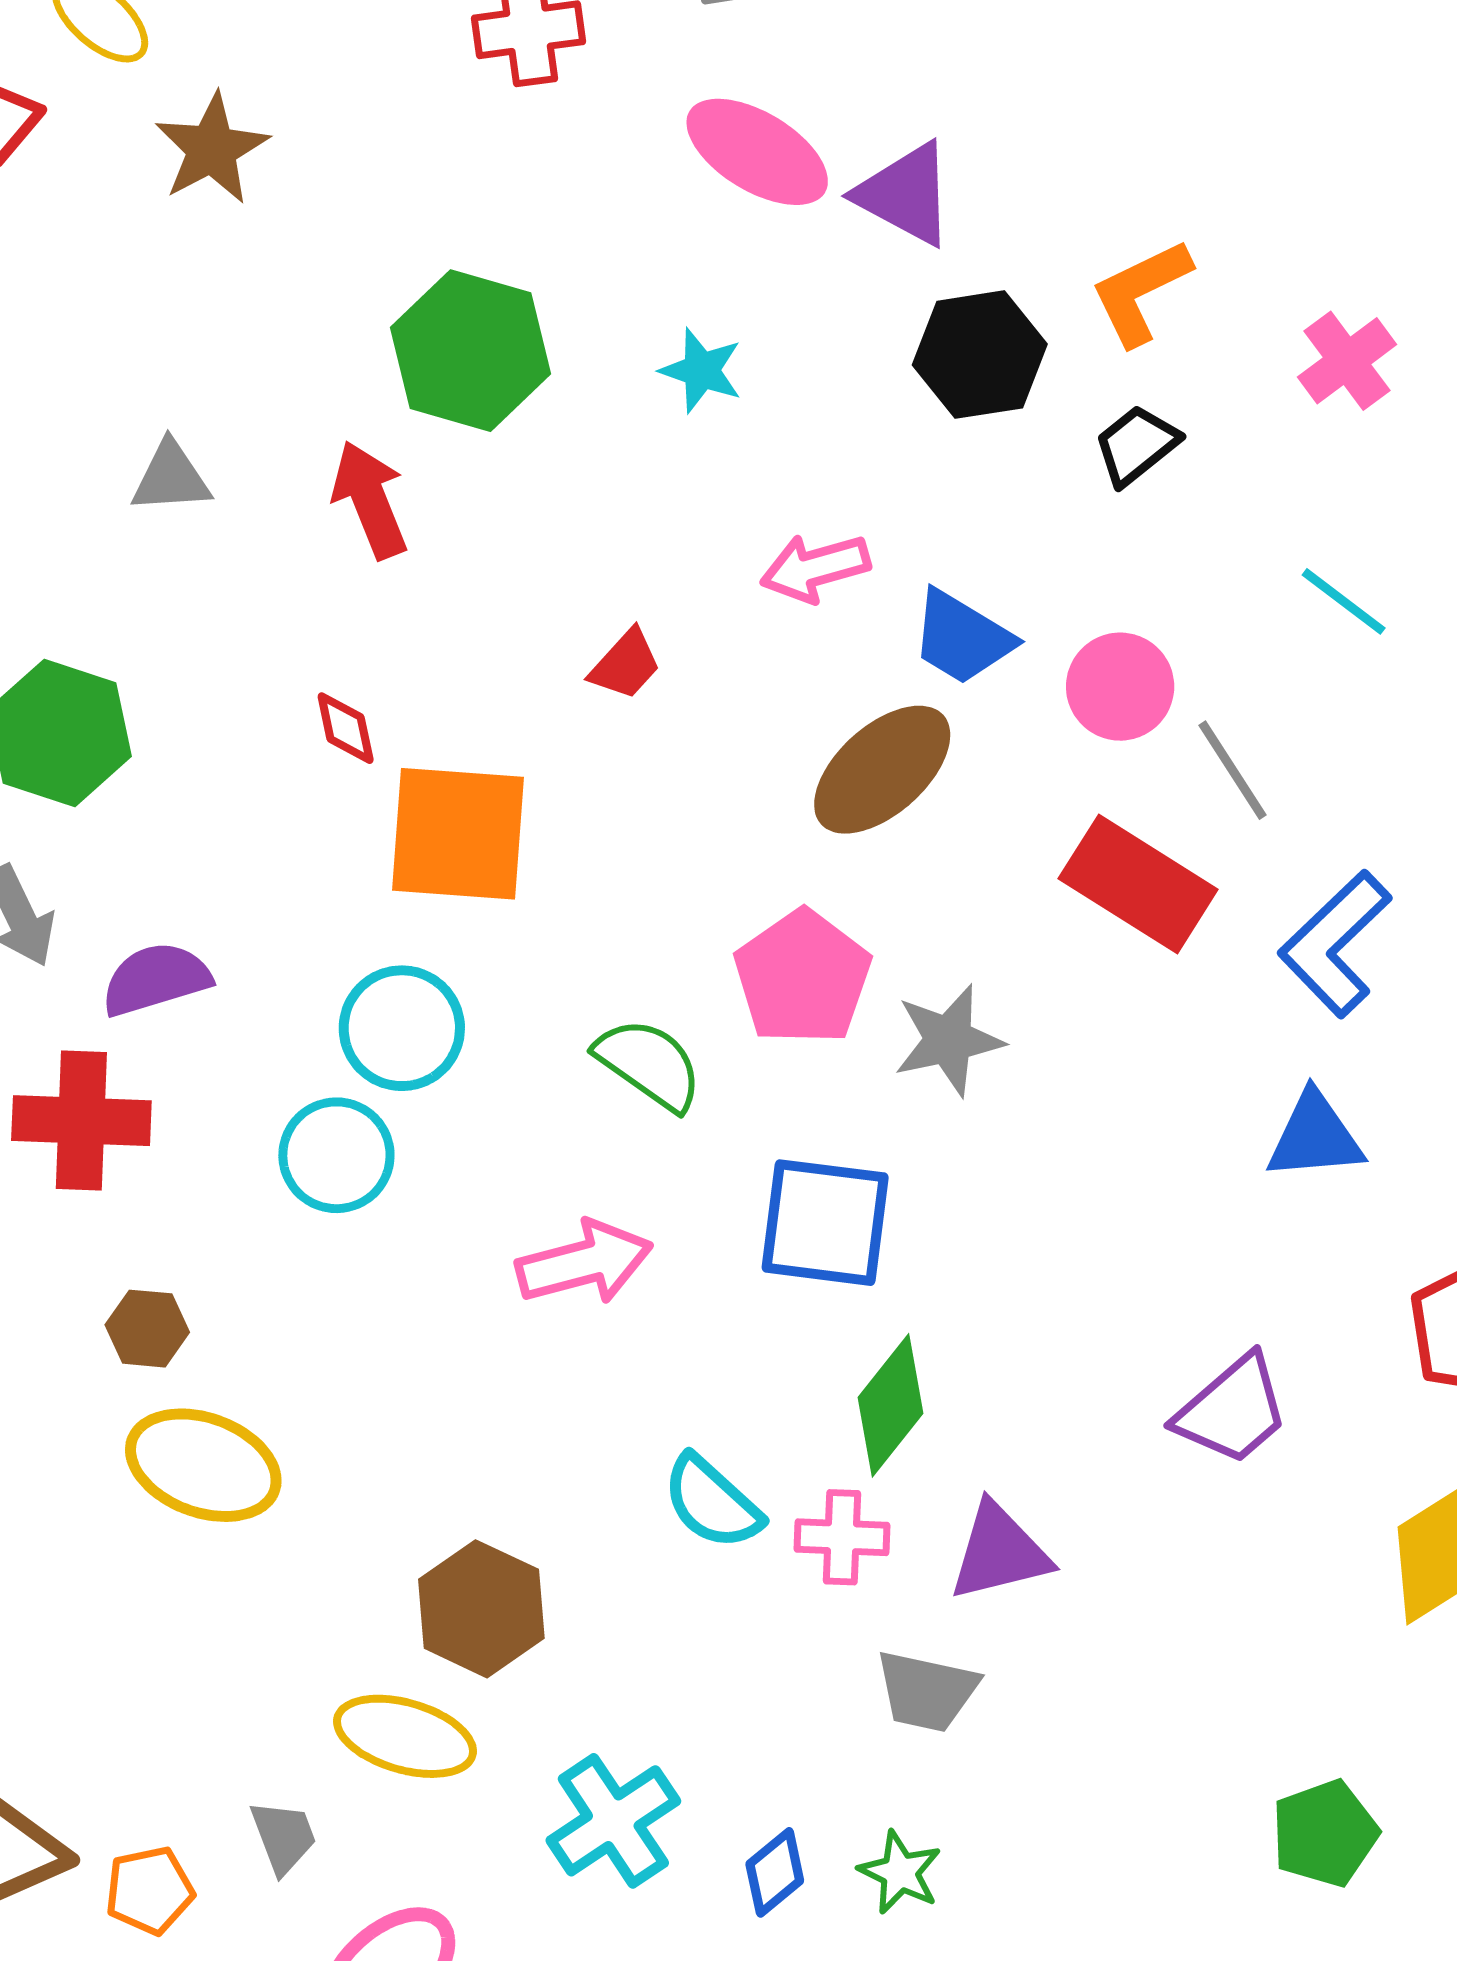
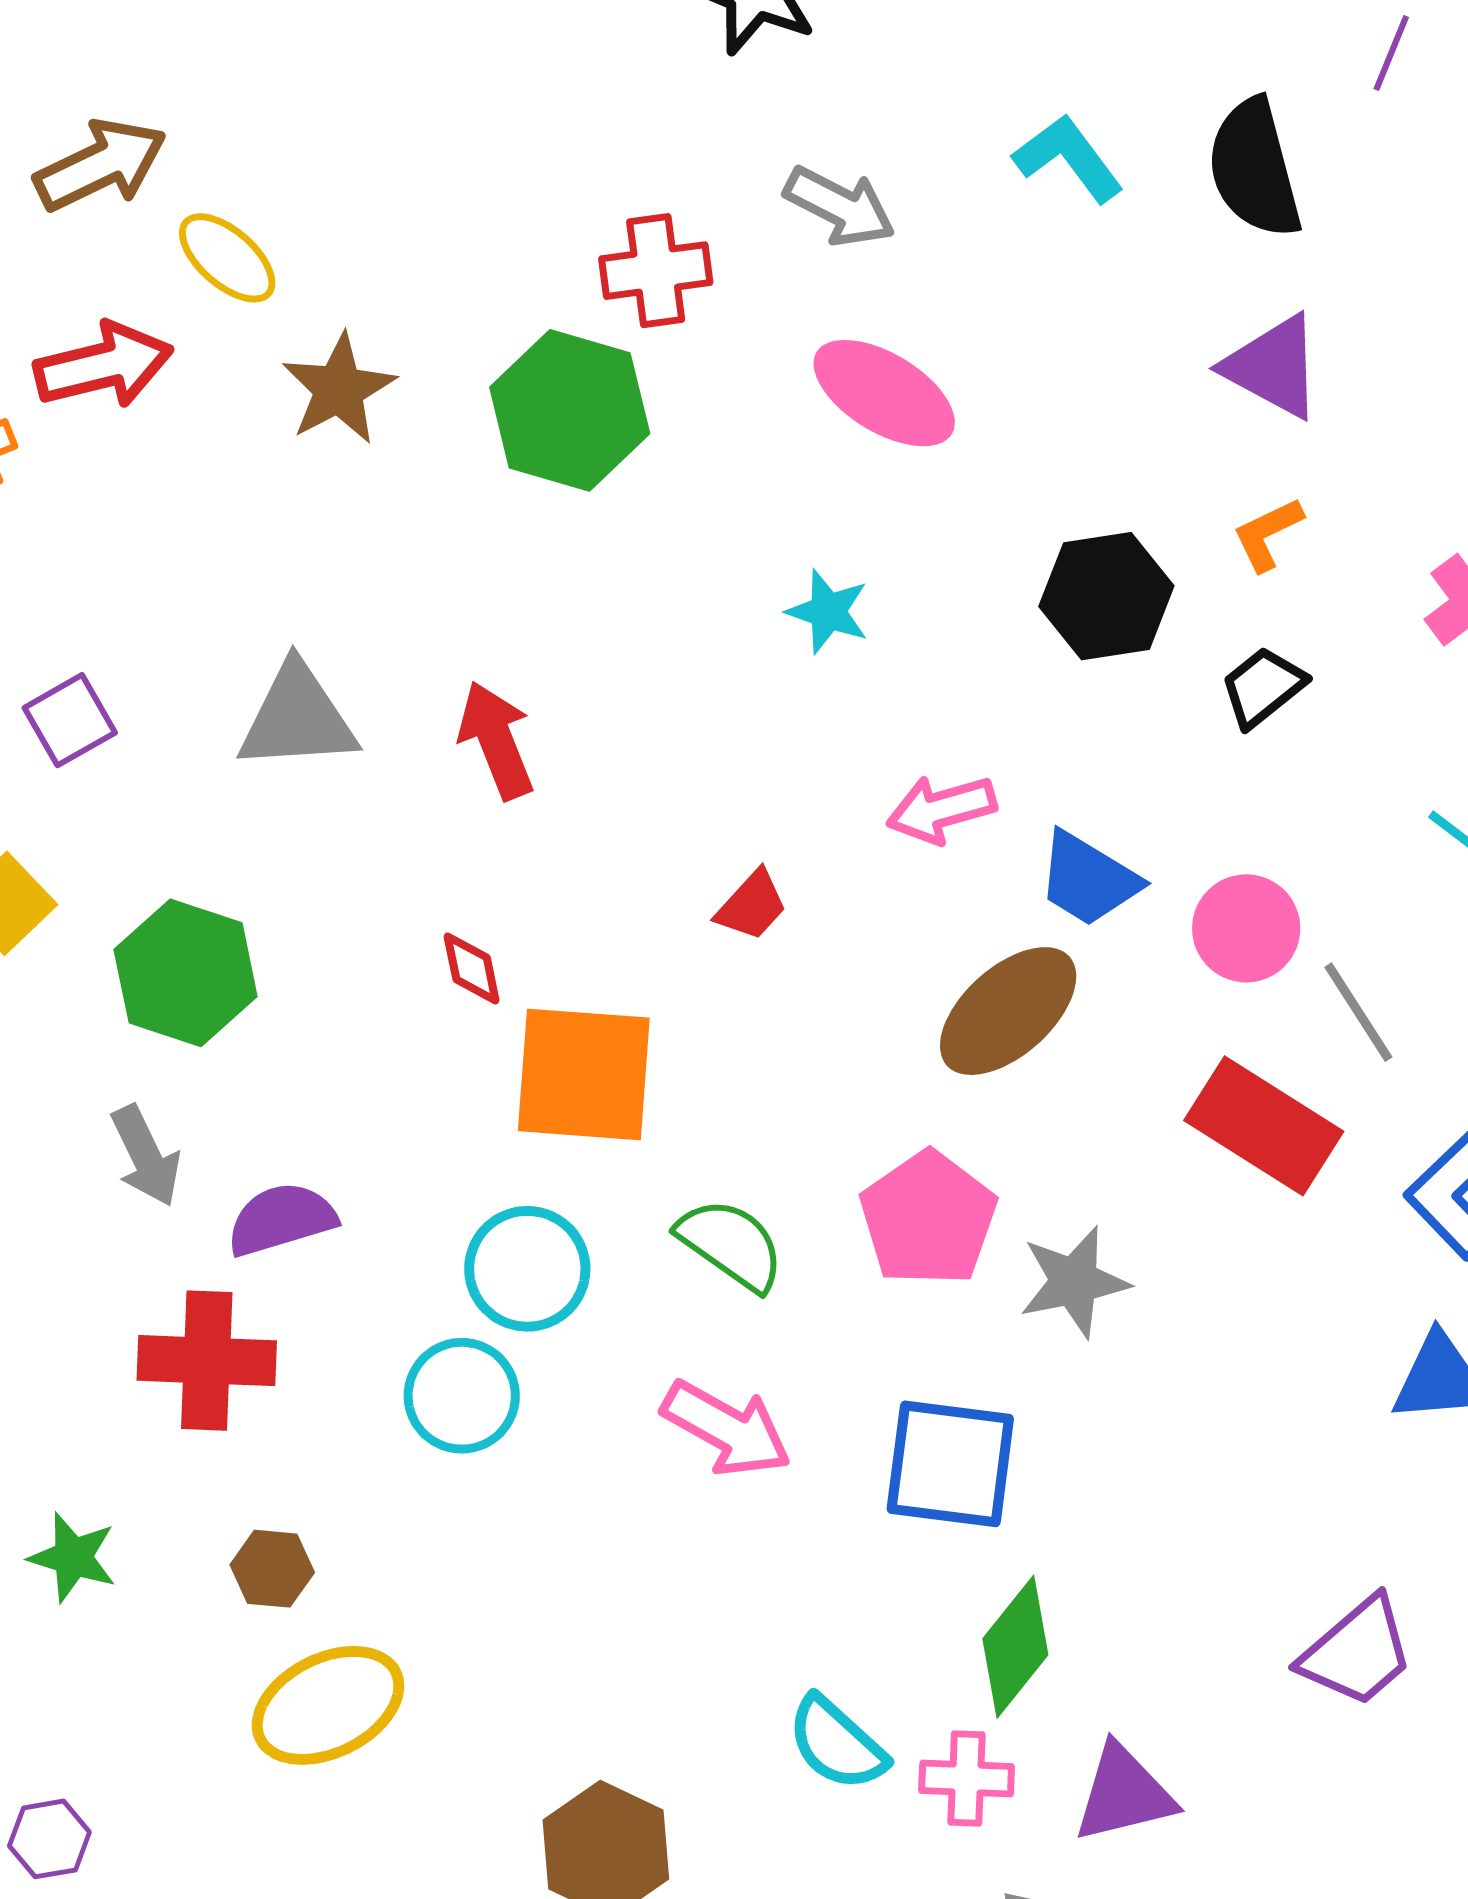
purple triangle: (905, 194) -> (1273, 367), moved
orange L-shape: (1141, 292) -> (1268, 534), size x0.7
green hexagon: (470, 351) -> (570, 410), moved
gray triangle: (171, 477) -> (297, 718), size x1.5
green semicircle: (649, 1064) -> (731, 1244), moved
pink arrow: (584, 1263) -> (727, 1429), moved, turned 44
yellow ellipse: (203, 1465) -> (328, 1705), turned -47

